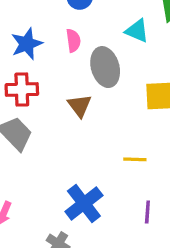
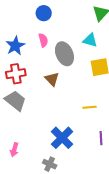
cyan triangle: (137, 31) -> (90, 40), moved

